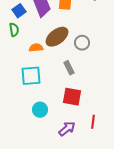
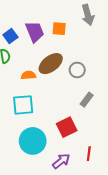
gray rectangle: (69, 68) -> (87, 100), moved, turned 64
red square: (72, 97) -> (67, 127), turned -36
cyan circle: (40, 110) -> (33, 141), size x1.6

